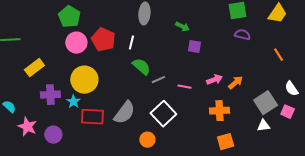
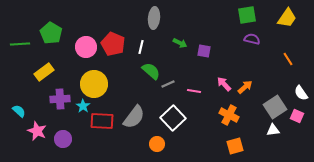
green pentagon: (69, 17) -> (51, 33), moved
green arrow: (182, 27) -> (180, 43), moved
pink arrow: (214, 80) -> (224, 84), turned -112
orange cross: (220, 111) -> (229, 115), turned 30

